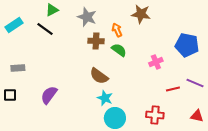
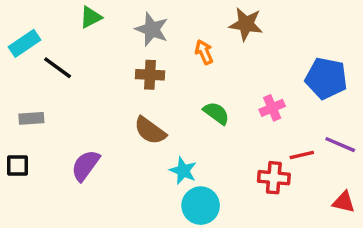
black line: (45, 29) -> (58, 68), moved
brown cross: (96, 41) -> (150, 75), moved
green semicircle: (119, 50) -> (216, 113), moved
brown semicircle: (99, 76) -> (150, 131), moved
red cross: (155, 115) -> (274, 178), moved

